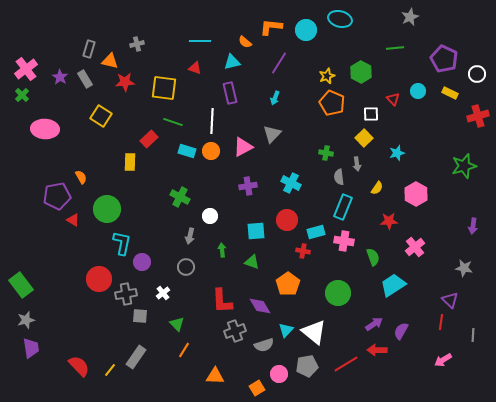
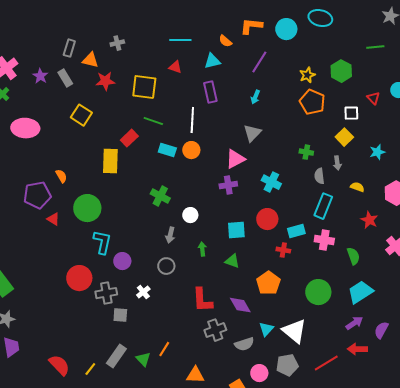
pink triangle: (243, 147) -> (235, 159), moved
yellow rectangle: (130, 162) -> (110, 161), size x1.4
yellow semicircle: (377, 188) -> (357, 187), turned -104
red star: (389, 221) -> (369, 220), turned 30
cyan trapezoid: (393, 285) -> (360, 292), moved
green triangle: (177, 324) -> (143, 359), moved

